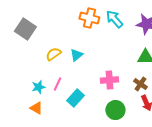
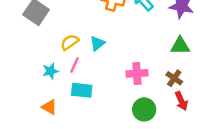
pink line: (57, 84) -> (74, 65), moved
cyan star: (38, 87) -> (50, 71), moved
cyan rectangle: (75, 98) -> (82, 90), moved, turned 54

